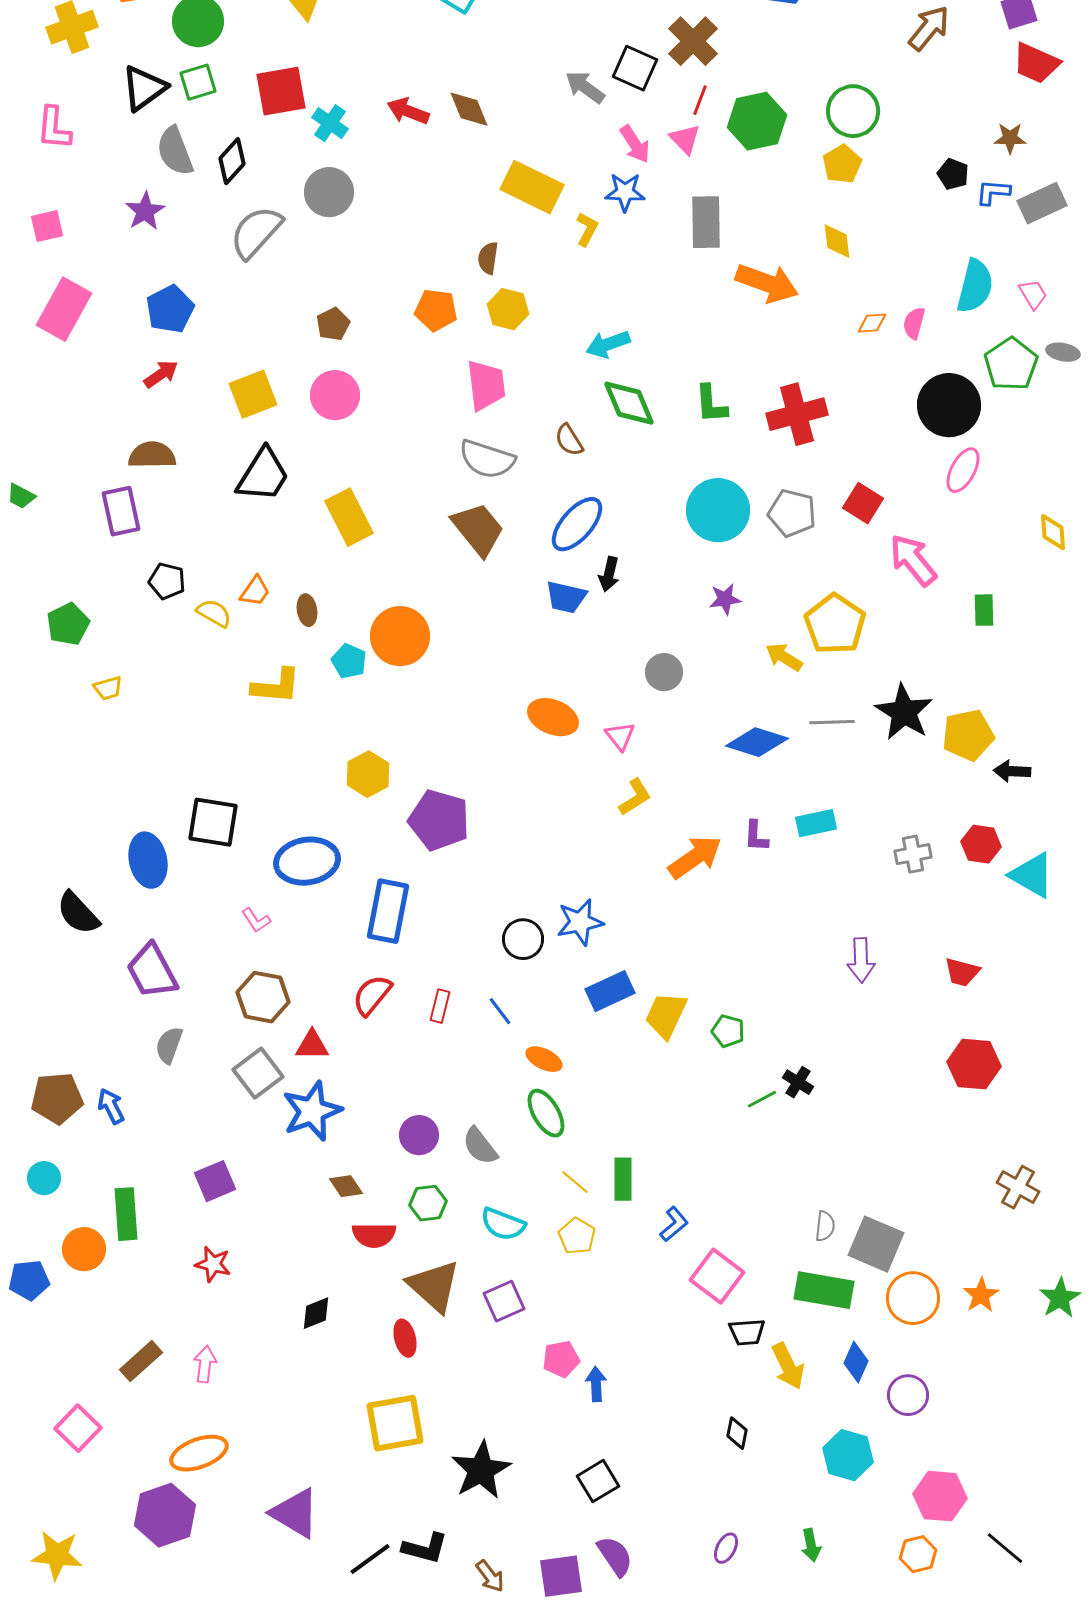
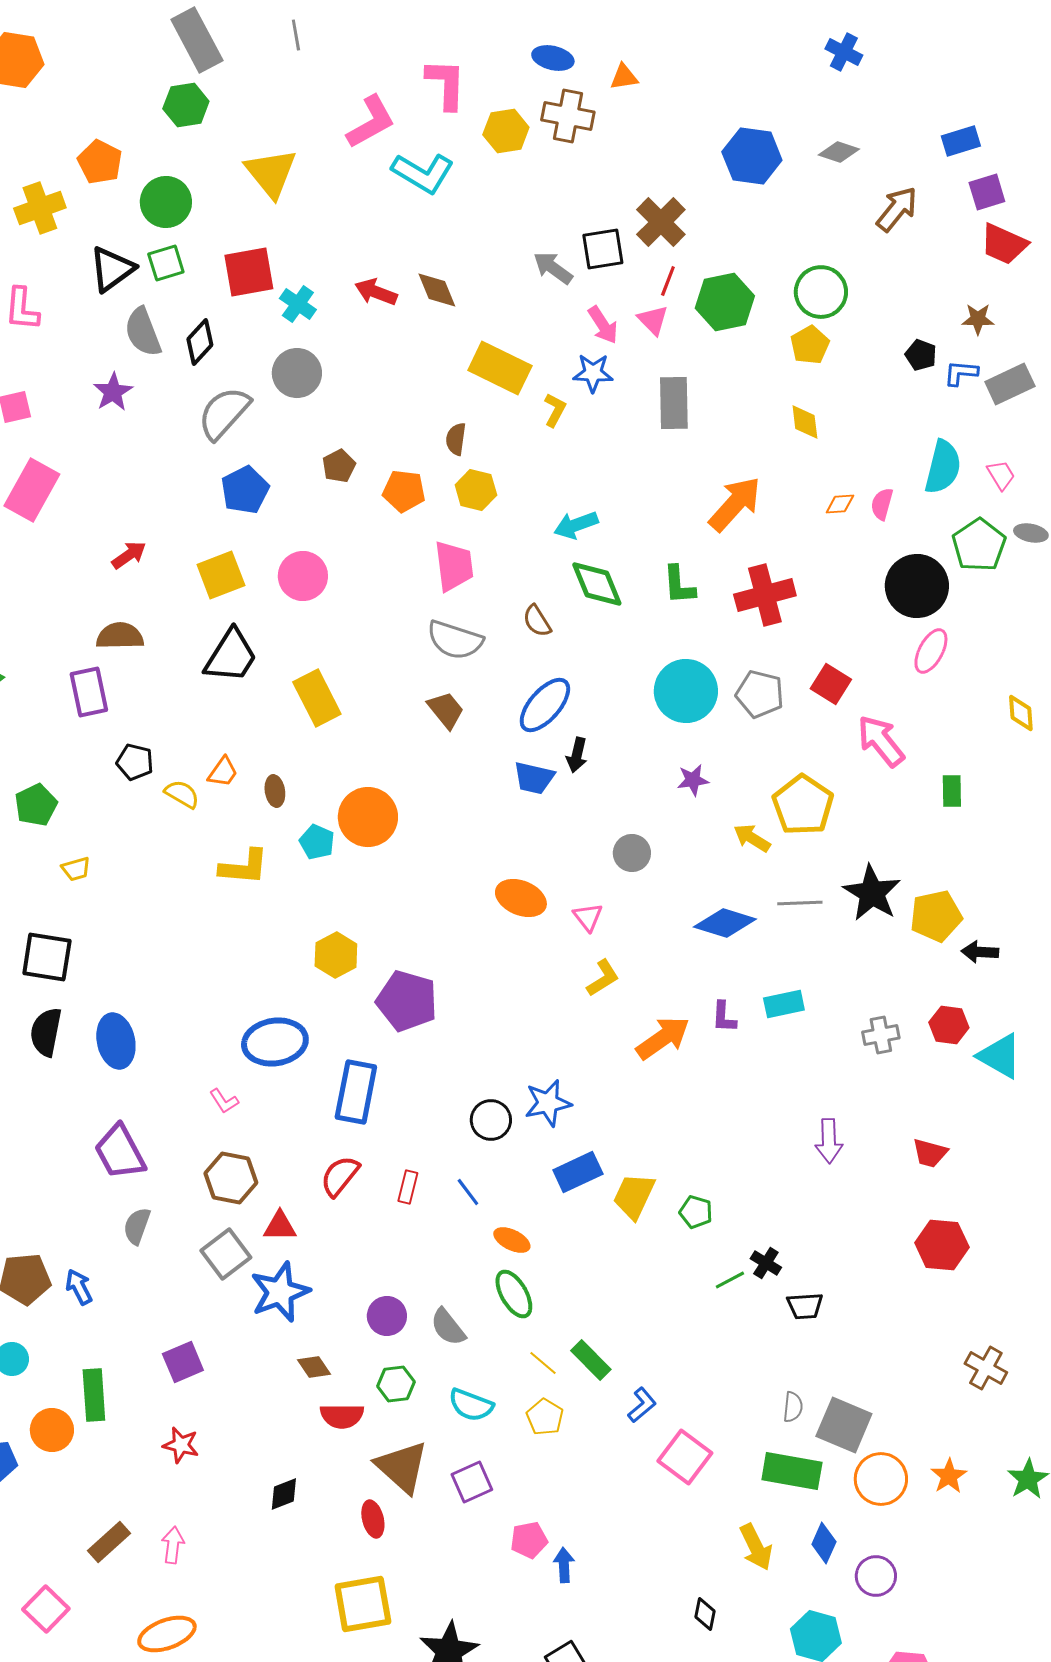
black square: (635, 68) -> (603, 249), turned -33
orange arrow: (767, 283) -> (735, 504), moved, turned -68
blue pentagon: (170, 309) -> (245, 490), moved
brown pentagon: (333, 324) -> (339, 466), moved
brown trapezoid: (478, 529) -> (446, 710), size x0.7
black square: (213, 822) -> (47, 957), moved
black semicircle: (78, 913) -> (46, 1032), moved, turned 54
green rectangle: (623, 1179) -> (591, 1360), turned -45
black trapezoid: (747, 1332) -> (805, 1306), moved

